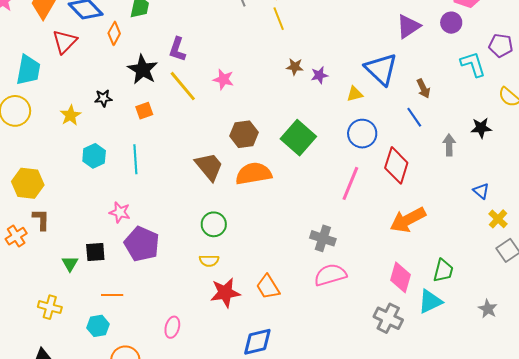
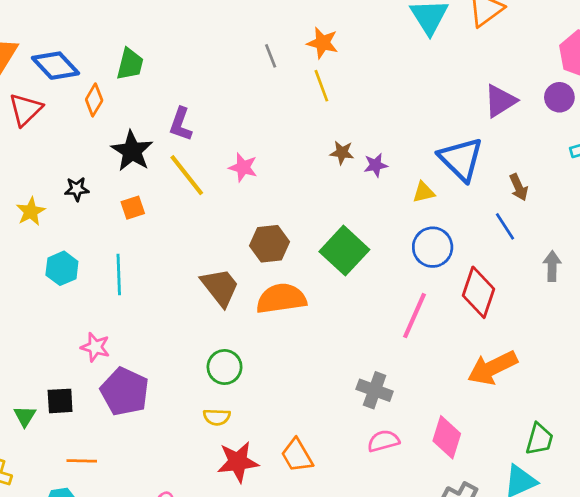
pink semicircle: (330, 275) -> (383, 441), size x0.7
pink diamond: (401, 277) -> (447, 437), moved

